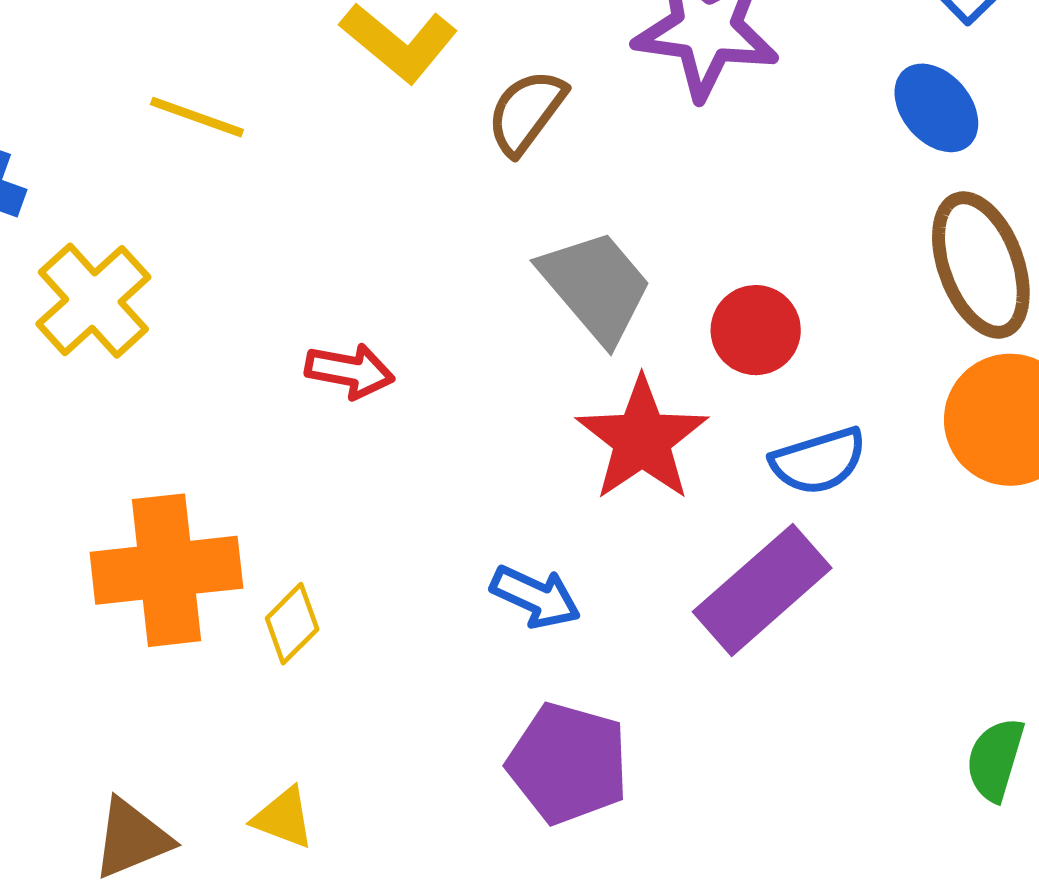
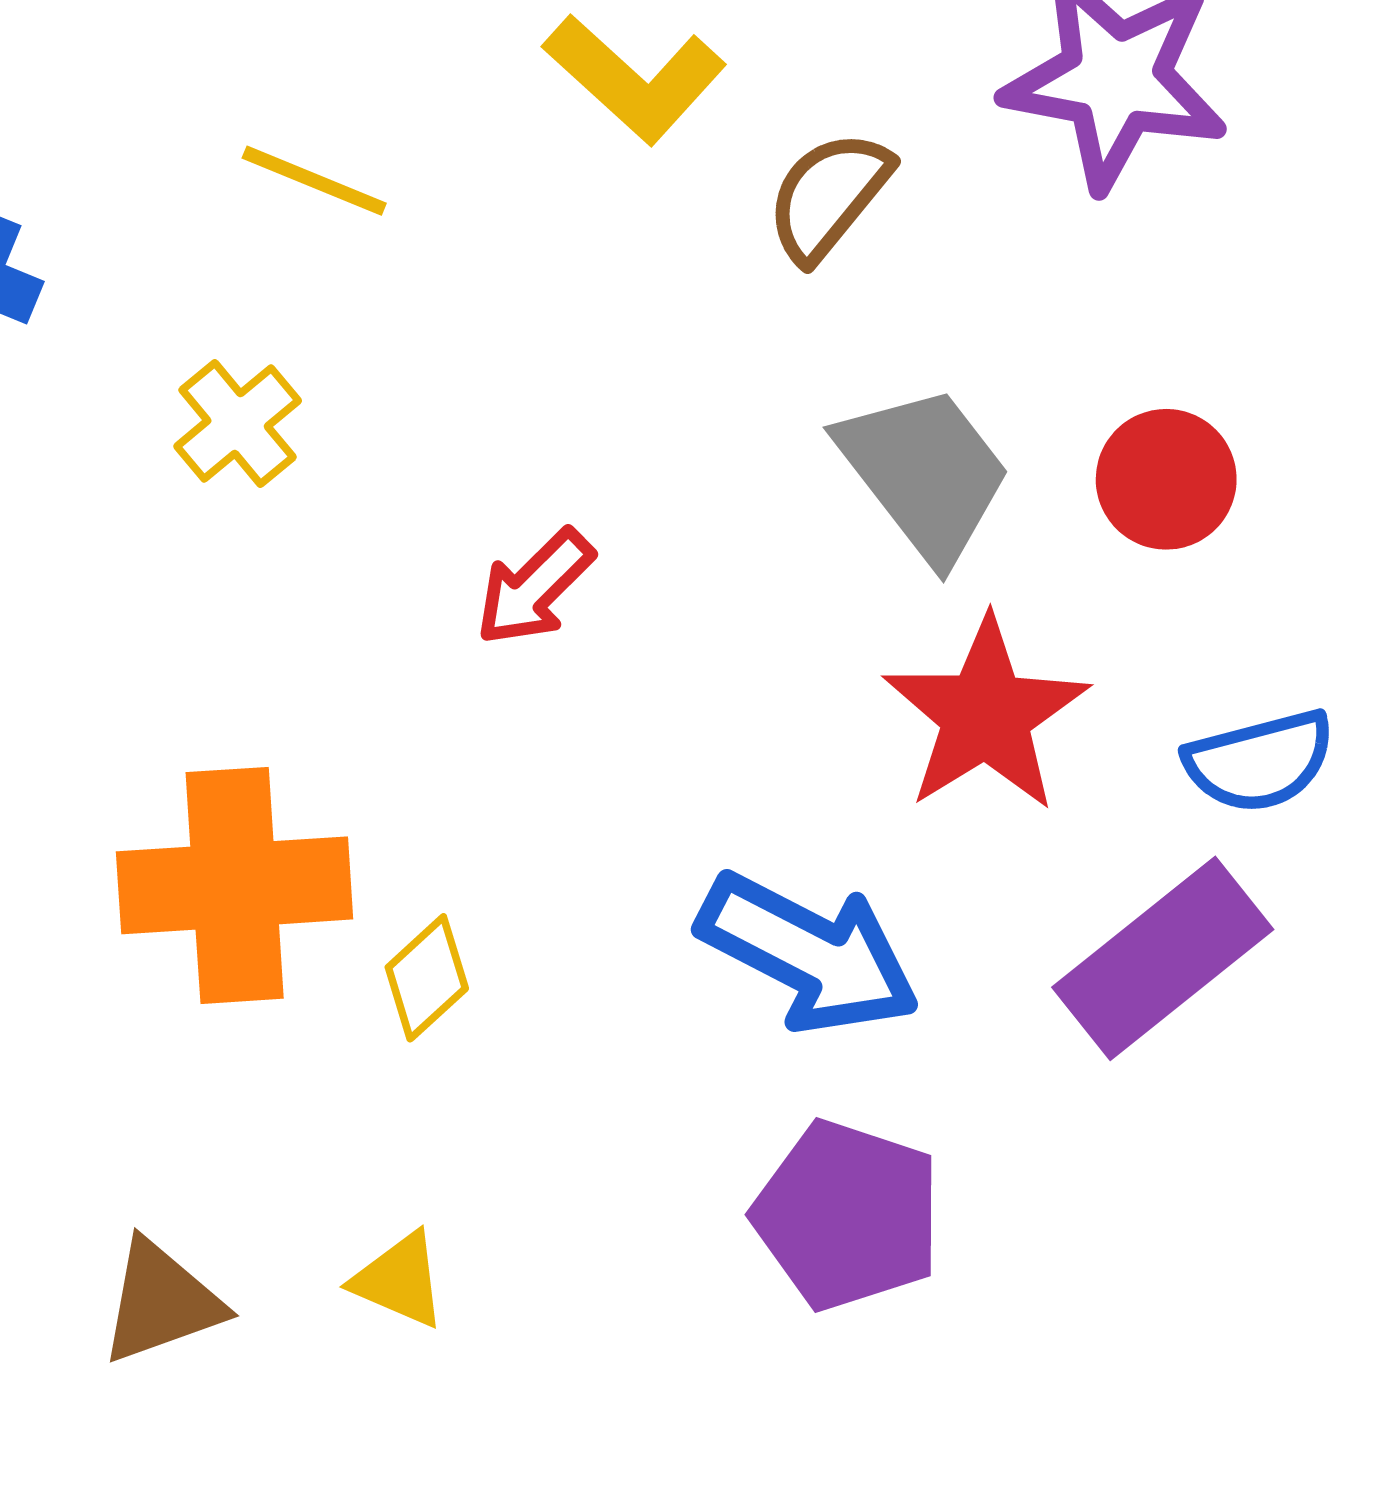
yellow cross: (93, 301) -> (238, 424), moved, size x0.7
red circle: (756, 330) -> (1166, 479), moved
red arrow: (350, 371) -> (535, 587), turned 122
blue arrow: (536, 597) -> (809, 953), size x1.6

